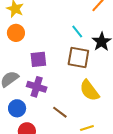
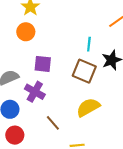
cyan line: (77, 32) -> (89, 44), turned 32
yellow semicircle: (89, 90) -> (88, 107), turned 85

